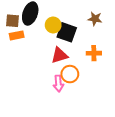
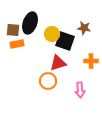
brown star: (95, 19) -> (84, 28), moved
orange circle: (70, 74) -> (48, 81), moved
pink arrow: (58, 83) -> (80, 90), moved

